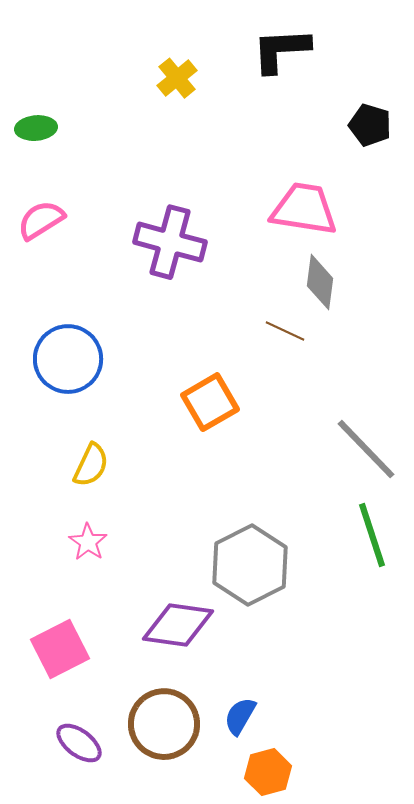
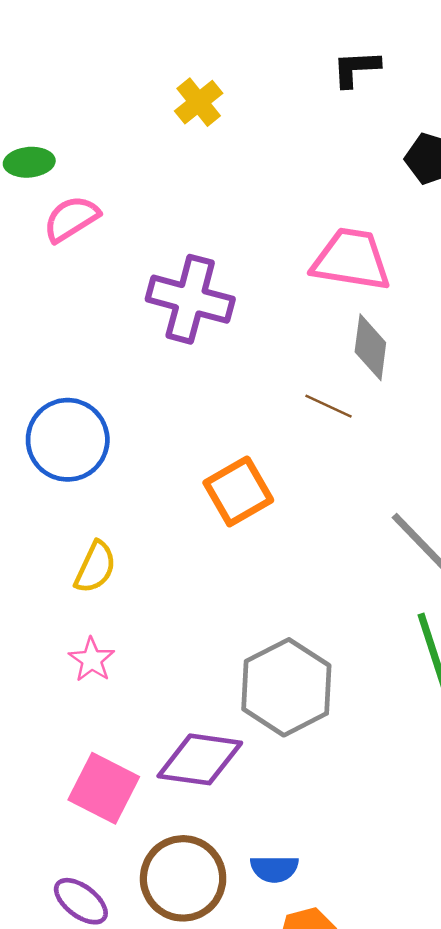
black L-shape: (281, 50) -> (356, 68), moved, size x0.7
pink semicircle: (41, 220) -> (71, 219), moved
pink square: (60, 649) -> (104, 788), moved, turned -36
blue semicircle: (240, 716) -> (274, 869), turned -120

